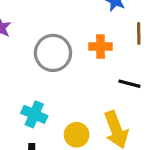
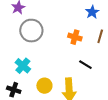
gray circle: (53, 53) -> (31, 31), moved

